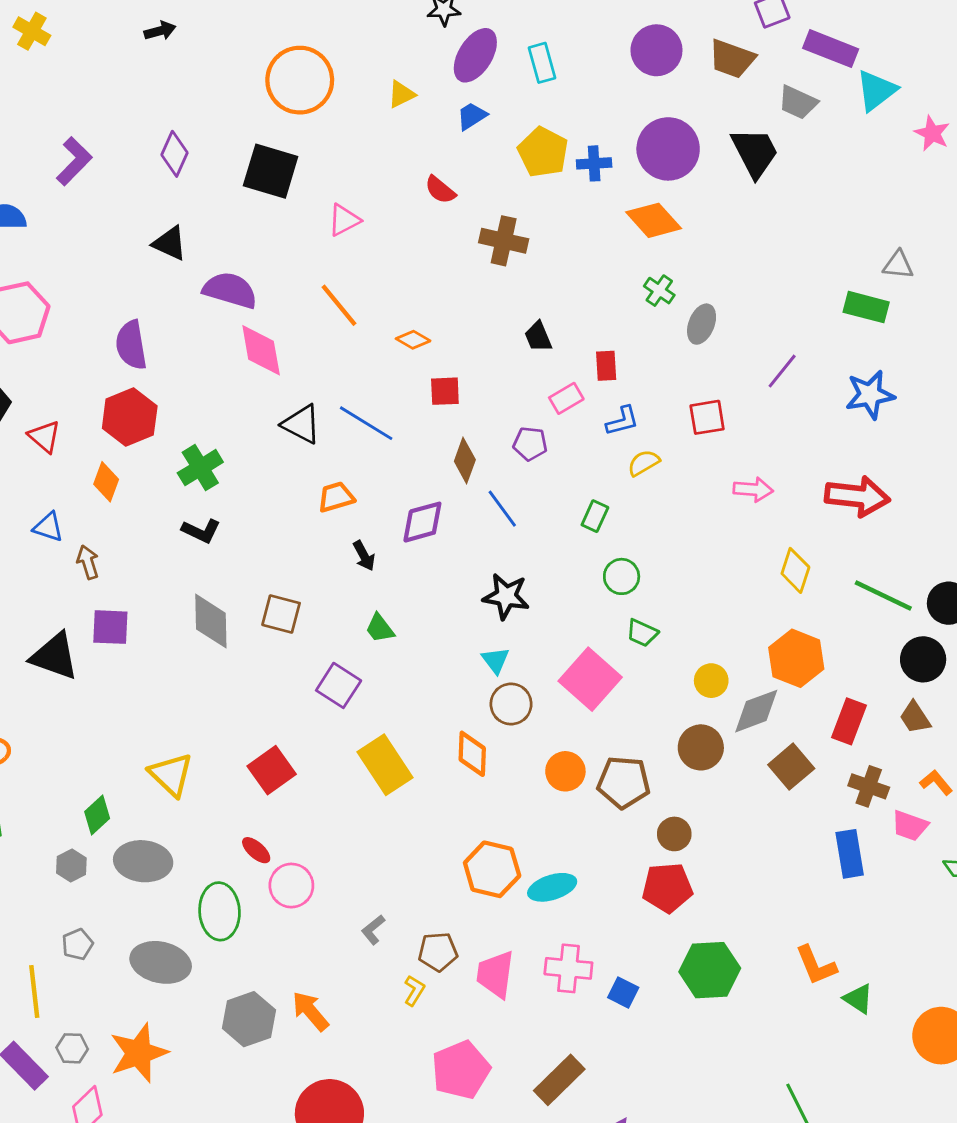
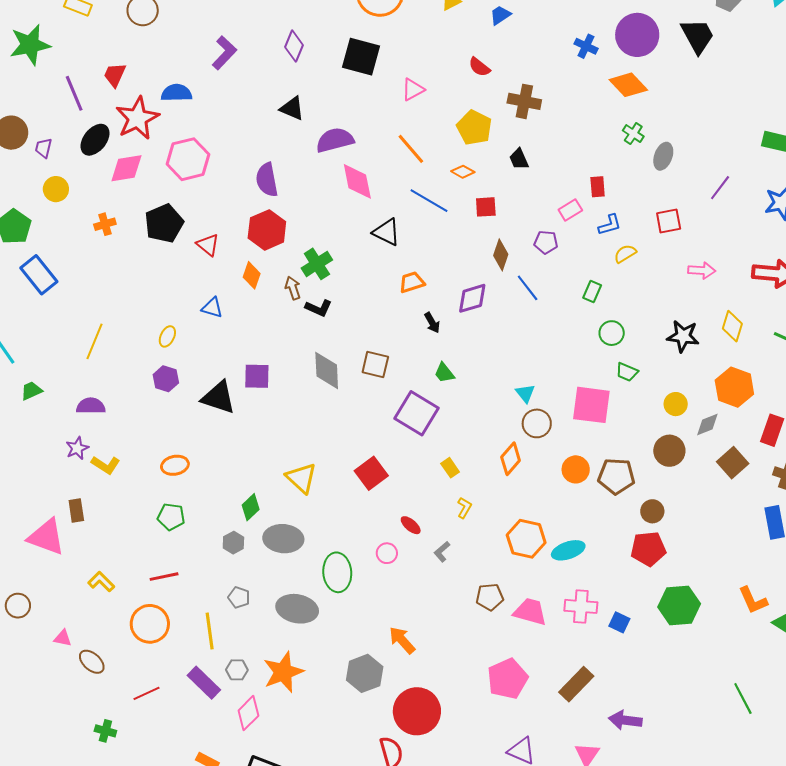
yellow pentagon: (543, 152) -> (474, 128), moved
blue cross: (594, 163) -> (586, 46), turned 30
purple semicircle: (230, 290) -> (335, 140), turned -30
black trapezoid: (538, 337) -> (519, 159), moved
blue line: (366, 423) -> (429, 201), moved
brown arrow: (88, 562) -> (293, 288), moved
black star: (506, 596) -> (683, 336), moved
pink square: (590, 679) -> (591, 405), turned -33
purple square: (339, 685) -> (417, 413), size x1.4
gray diamond: (756, 711) -> (707, 424), size x0.7
orange diamond: (472, 754) -> (511, 459), turned 40
yellow rectangle: (385, 765) -> (450, 468), size x0.5
red ellipse: (256, 850) -> (411, 525), moved
pink circle: (291, 886) -> (387, 553), size x0.7
gray L-shape: (373, 930) -> (442, 552), moved
gray pentagon: (77, 944) -> (239, 597), turned -30
pink trapezoid: (495, 974) -> (530, 612), turned 99
yellow L-shape: (414, 991) -> (464, 508), moved
gray hexagon: (249, 1019) -> (365, 673), moved

